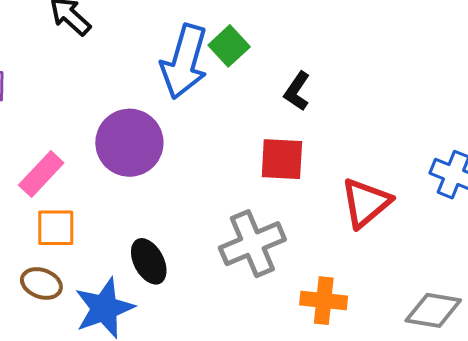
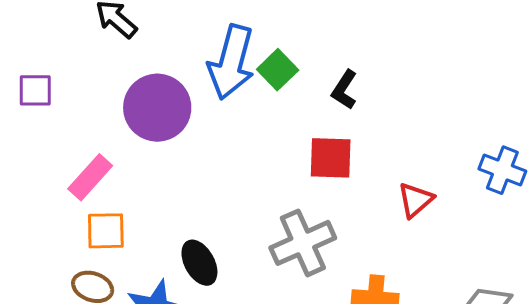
green square: (229, 46) -> (278, 70), moved
purple circle: (129, 143) -> (157, 108), moved
red triangle: (366, 203) -> (415, 200), size x0.7

